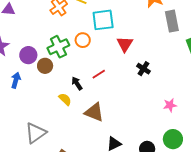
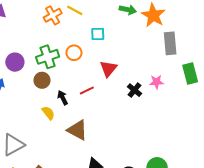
cyan square: (103, 20) -> (98, 34), size x0.6
red triangle: (125, 44) -> (108, 69), moved
brown circle: (45, 66) -> (42, 80), moved
pink star: (170, 105) -> (156, 82), moved

